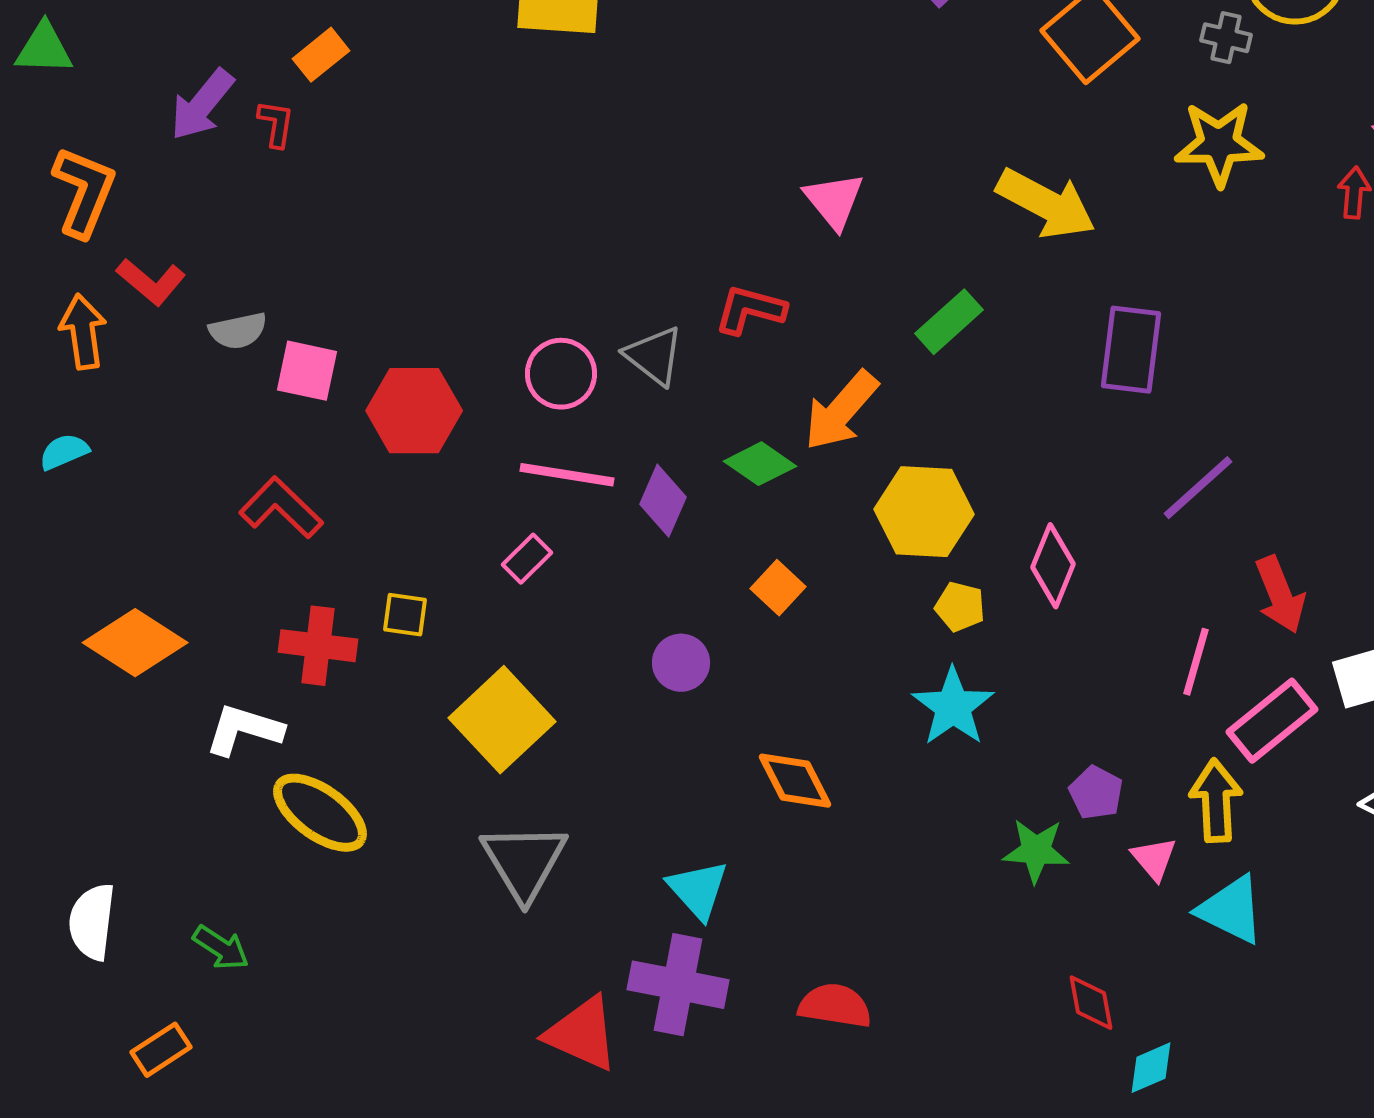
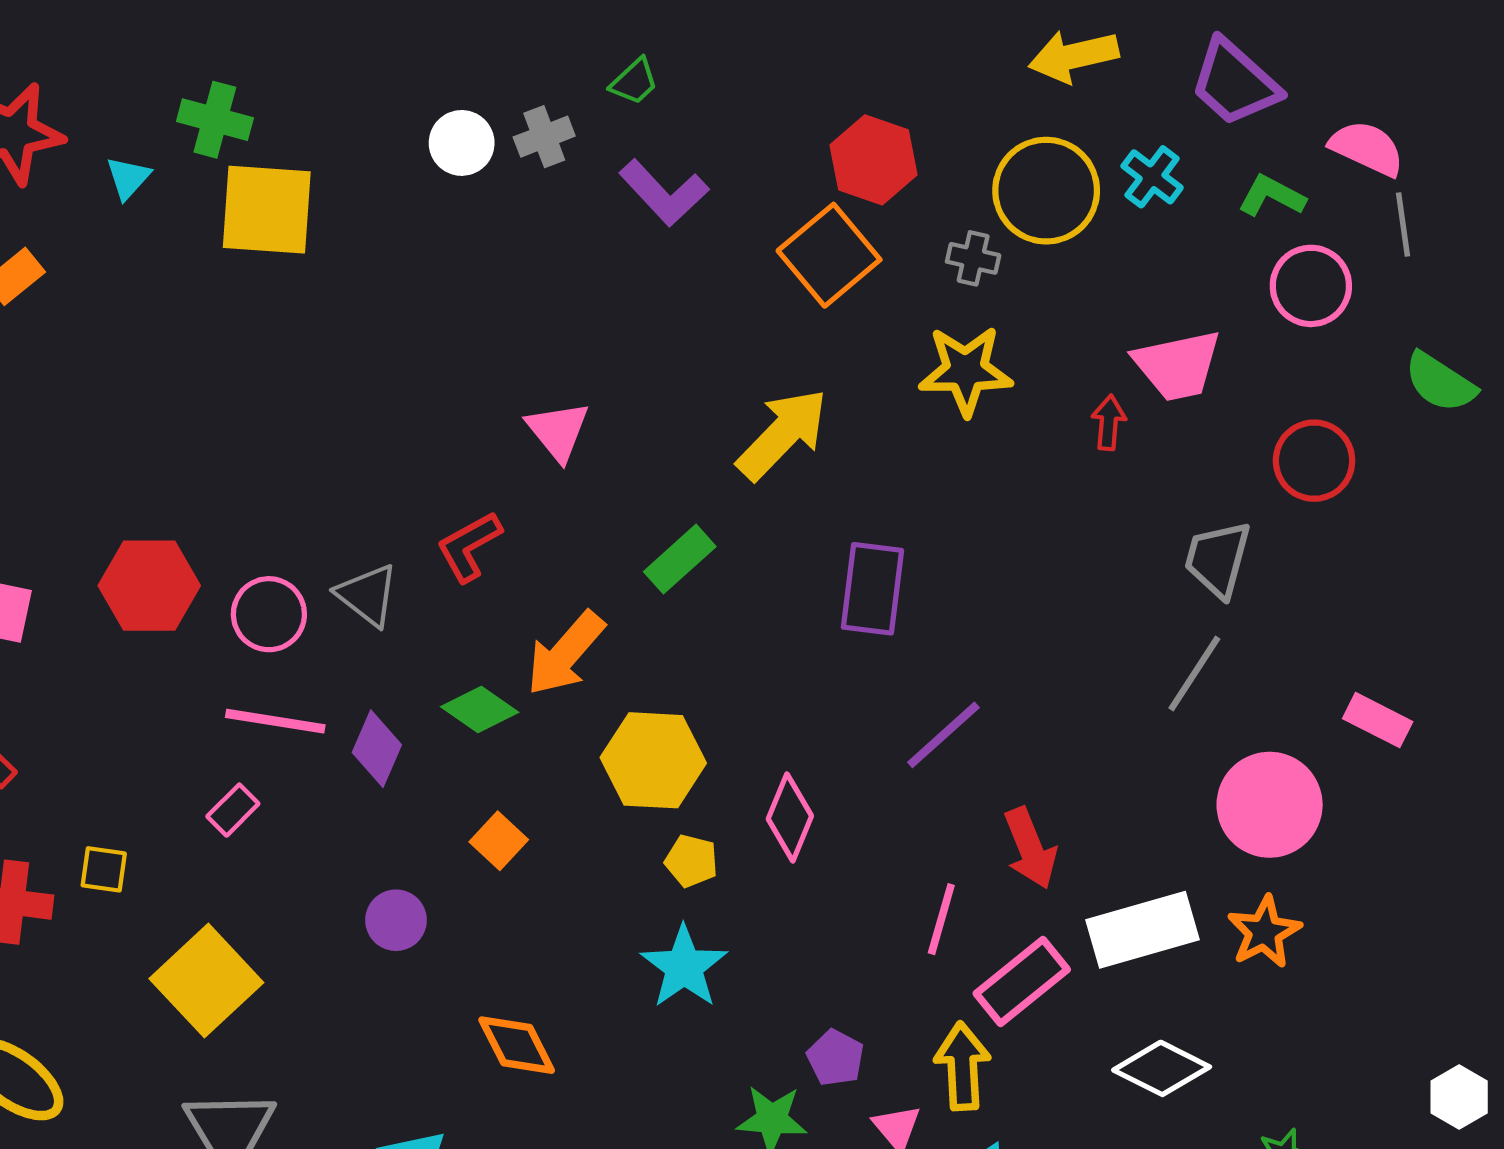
yellow arrow: (1046, 204) -> (782, 434), turned -74
red L-shape: (750, 310) -> (469, 546), turned -44
red hexagon: (414, 411) -> (149, 586), moved

